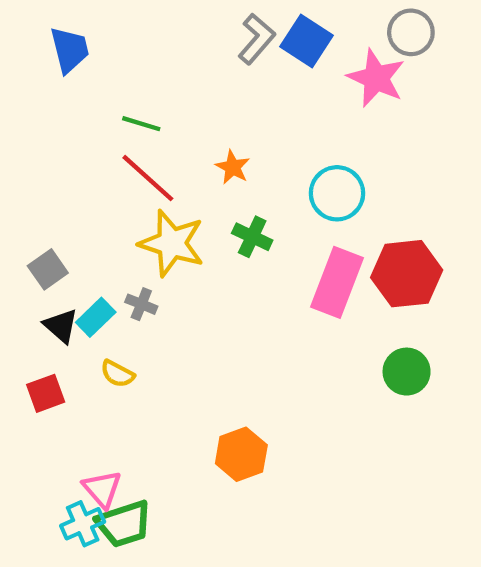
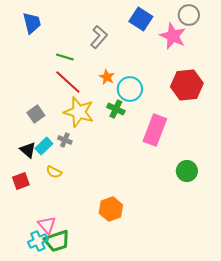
gray L-shape: (257, 39) -> (99, 37), moved
cyan circle: (337, 193) -> (130, 89), moved
gray square: (48, 269) -> (36, 114), moved
red hexagon: (407, 274) -> (187, 85), moved

